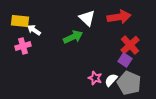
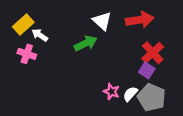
yellow rectangle: (20, 21) -> (23, 24), turned -48
pink cross: (23, 46) -> (27, 54), turned 35

